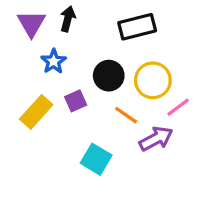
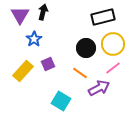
black rectangle: (137, 27) -> (103, 17), moved
black circle: (109, 76) -> (86, 48), moved
yellow circle: (153, 80) -> (113, 44), moved

